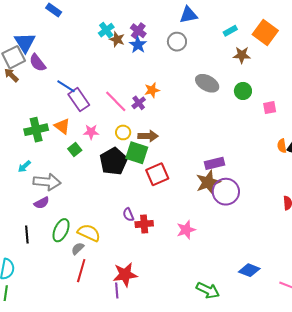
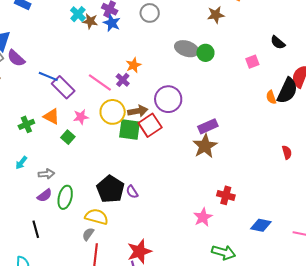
green circle: (243, 91) -> (205, 53), moved
green cross: (36, 130) -> (26, 124), size x0.7
yellow circle: (123, 132) -> (113, 112), size x1.6
black pentagon: (113, 161) -> (110, 189), moved
red square: (157, 174) -> (150, 125), moved
gray arrow: (47, 182) -> (46, 174), size x0.6
purple circle: (226, 192) -> (168, 99), moved
red cross: (144, 224) -> (226, 195), moved, turned 30
green ellipse: (61, 230) -> (65, 197), moved
pink star: (186, 230) -> (203, 217), moved

